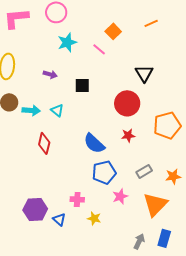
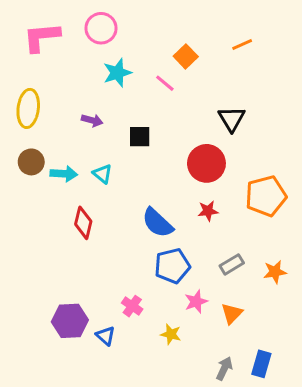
pink cross: (77, 199) -> (132, 306), turned 32
orange triangle: (155, 204) -> (232, 313), moved, size x0.6
yellow star: (94, 218) -> (171, 334), moved

